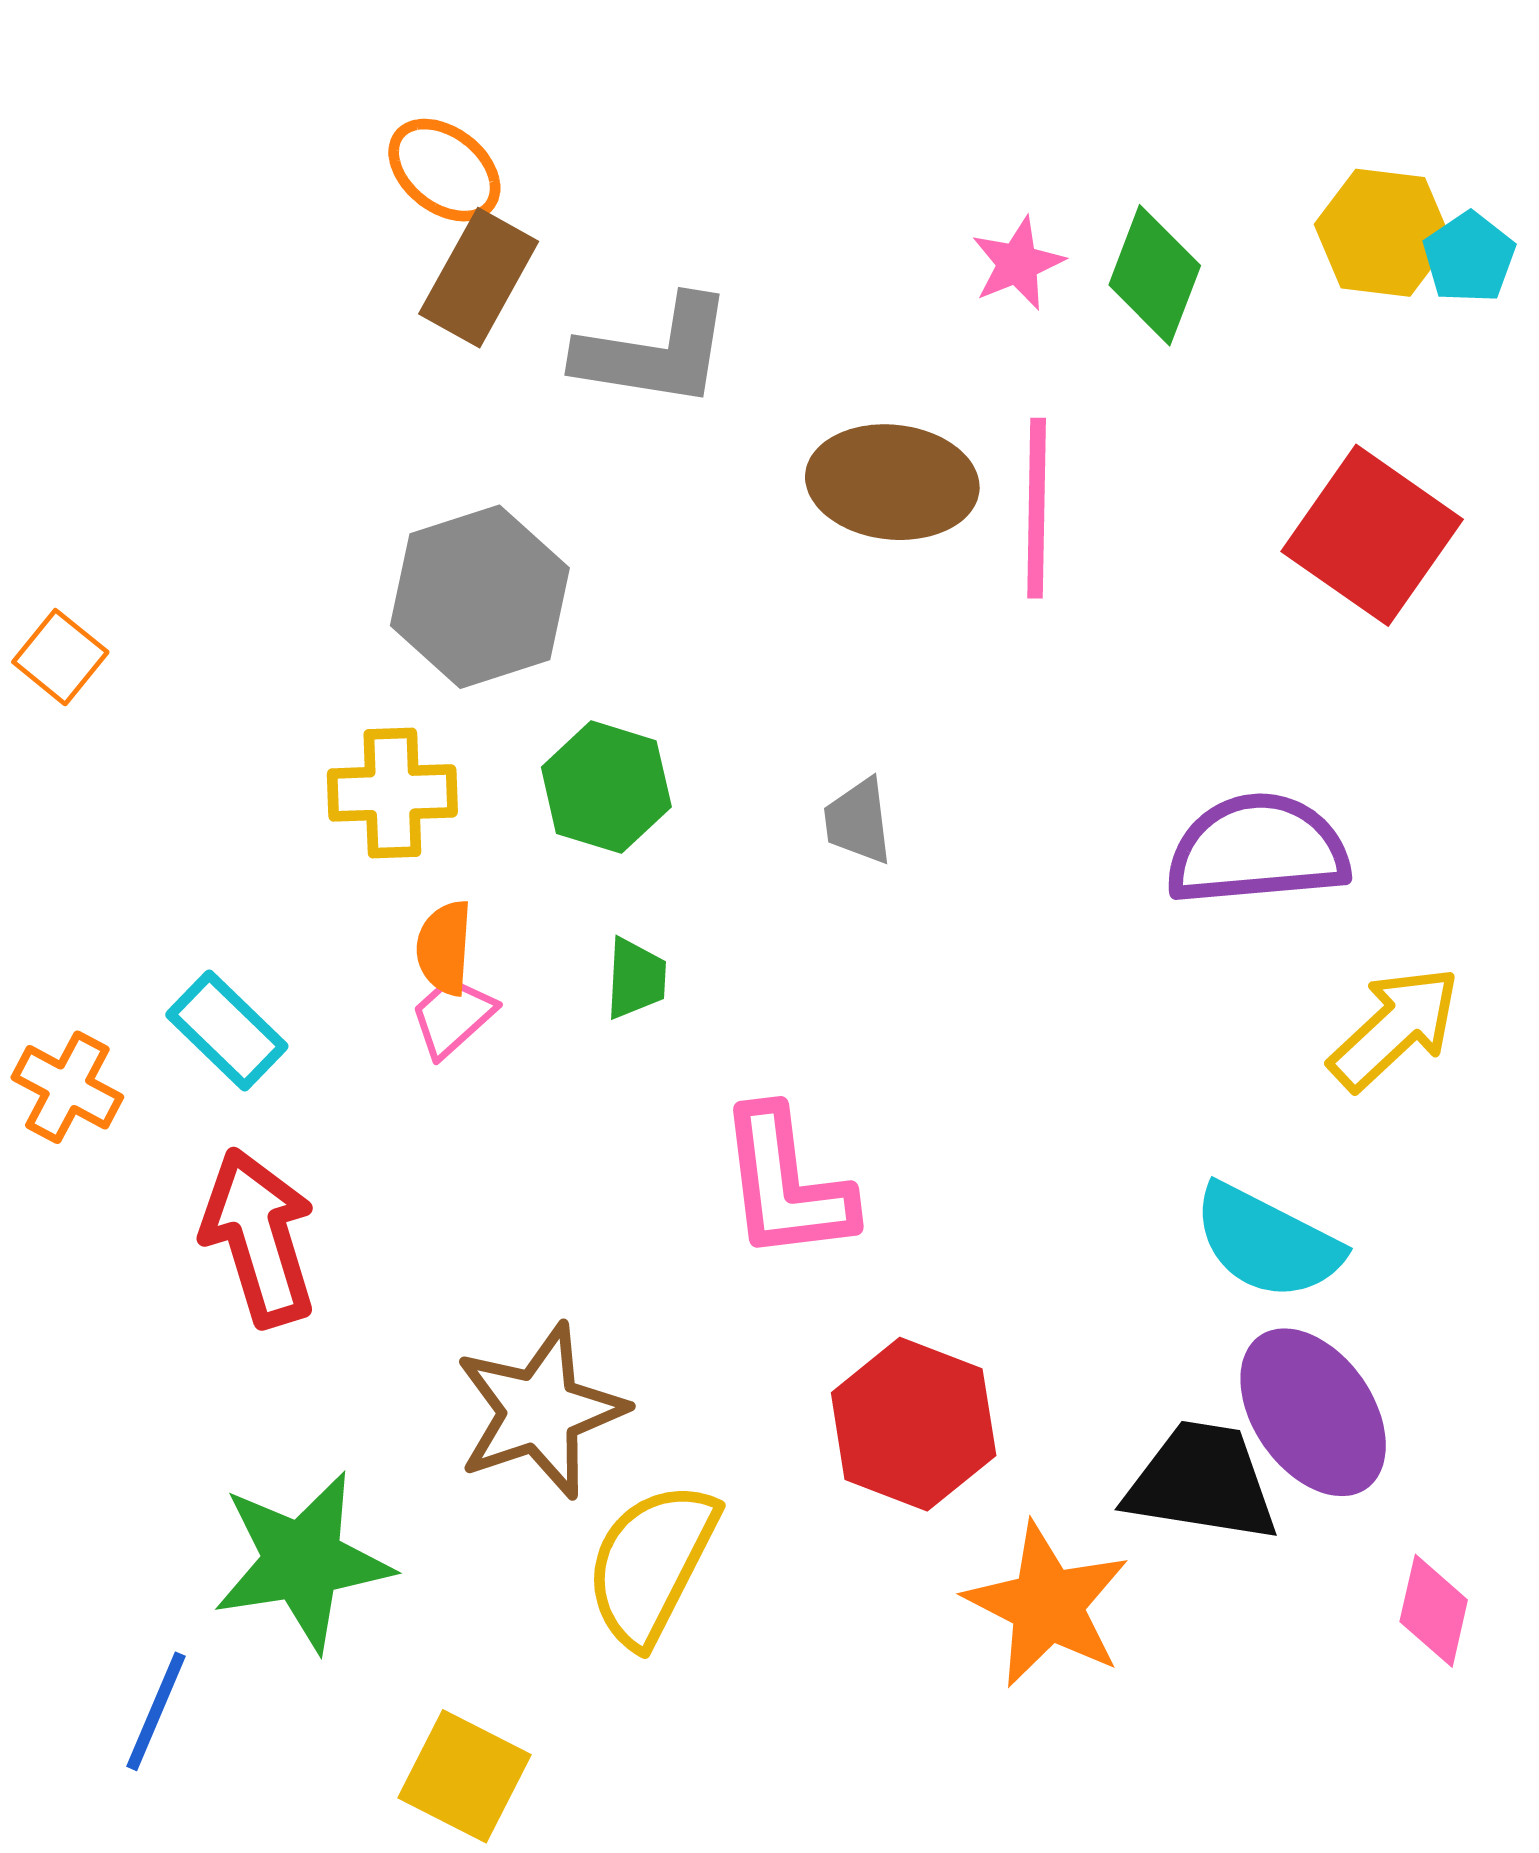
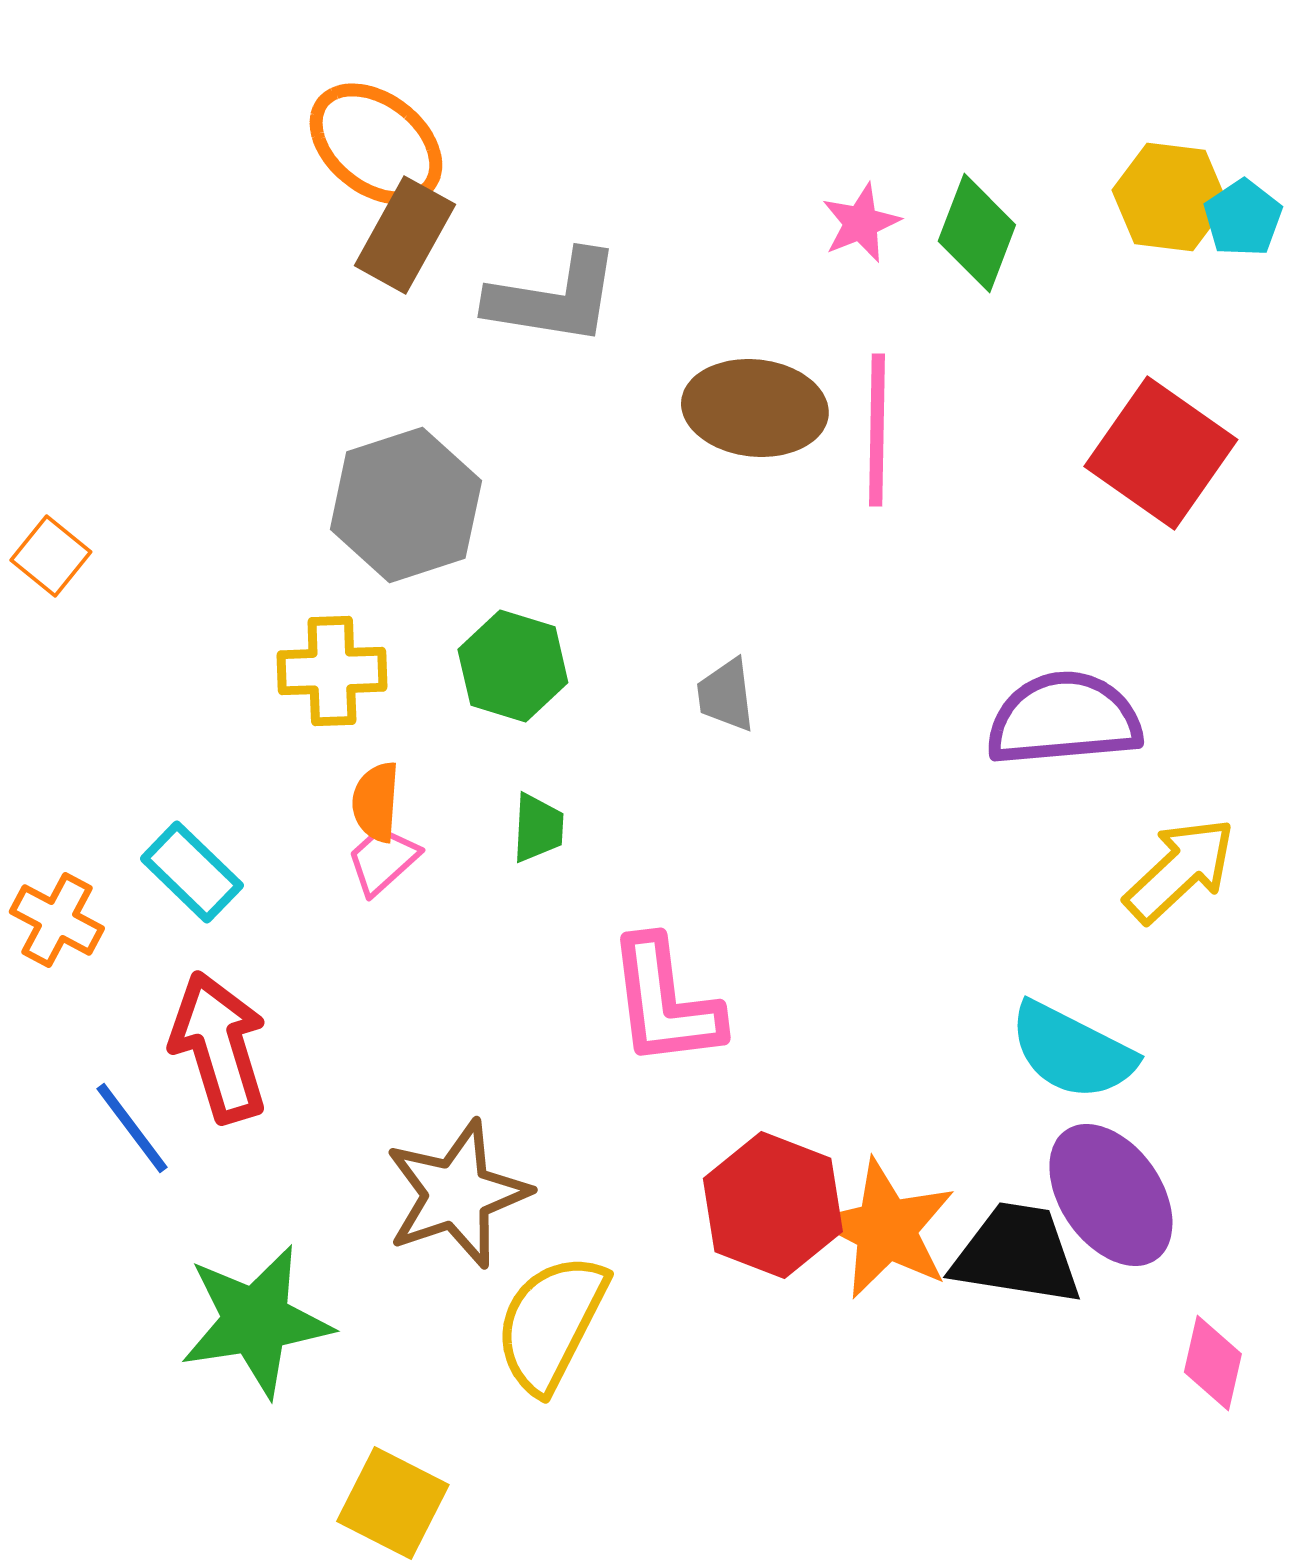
orange ellipse: (444, 170) -> (376, 144), size x1.4
orange star: (1047, 1605) -> (886, 1229), moved
blue line: (156, 1711) -> (132, 1128), moved, turned -60

